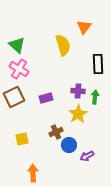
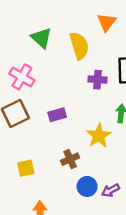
green triangle: (17, 45) -> (41, 38), moved
purple cross: (78, 91) -> (97, 80), moved
blue circle: (69, 145) -> (87, 186), moved

